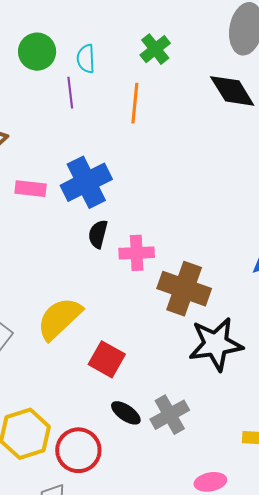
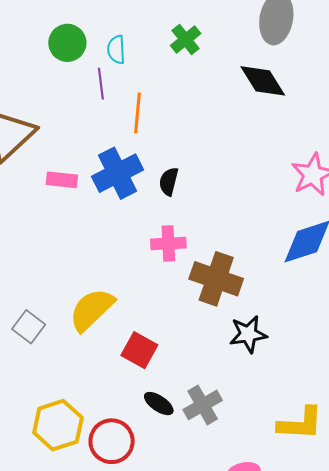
orange line: (135, 103) -> (137, 113), moved
black semicircle: (98, 234) -> (169, 181), moved
black star: (216, 344) -> (248, 334), size x0.7

